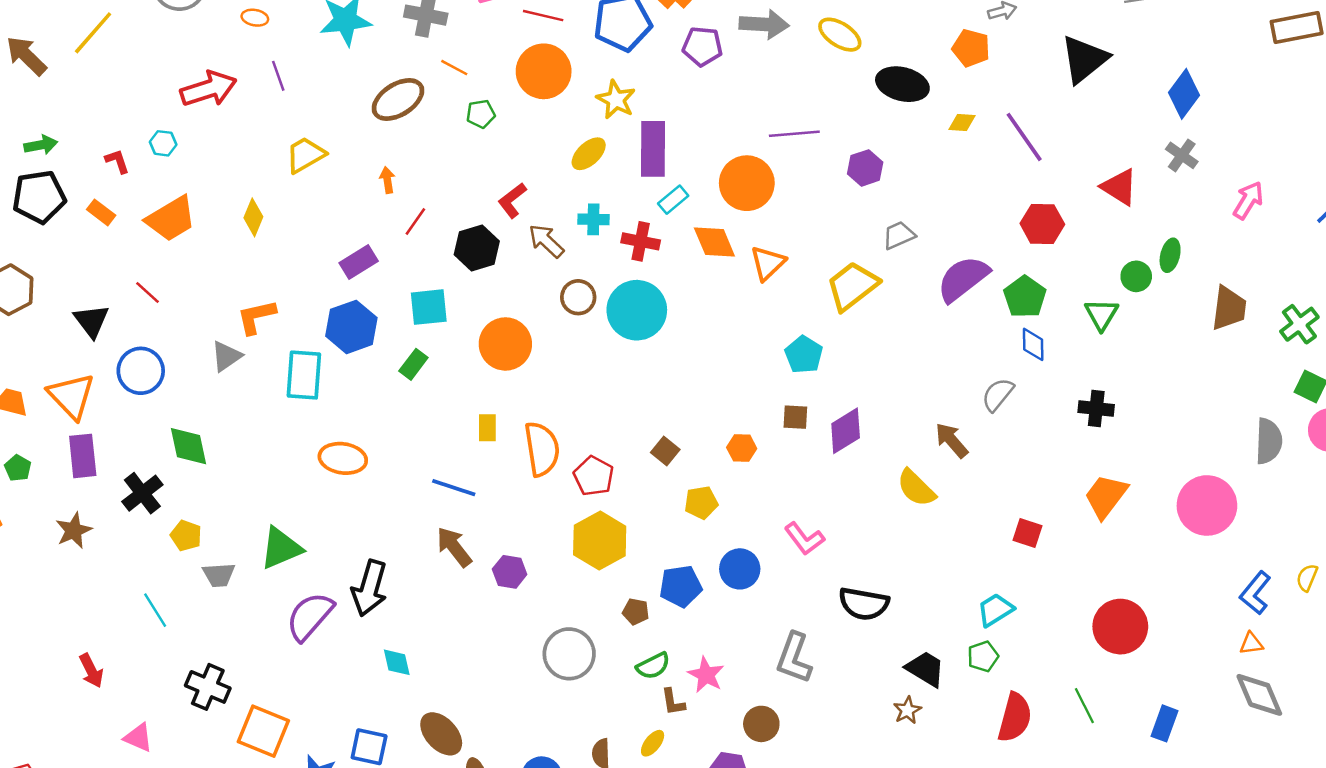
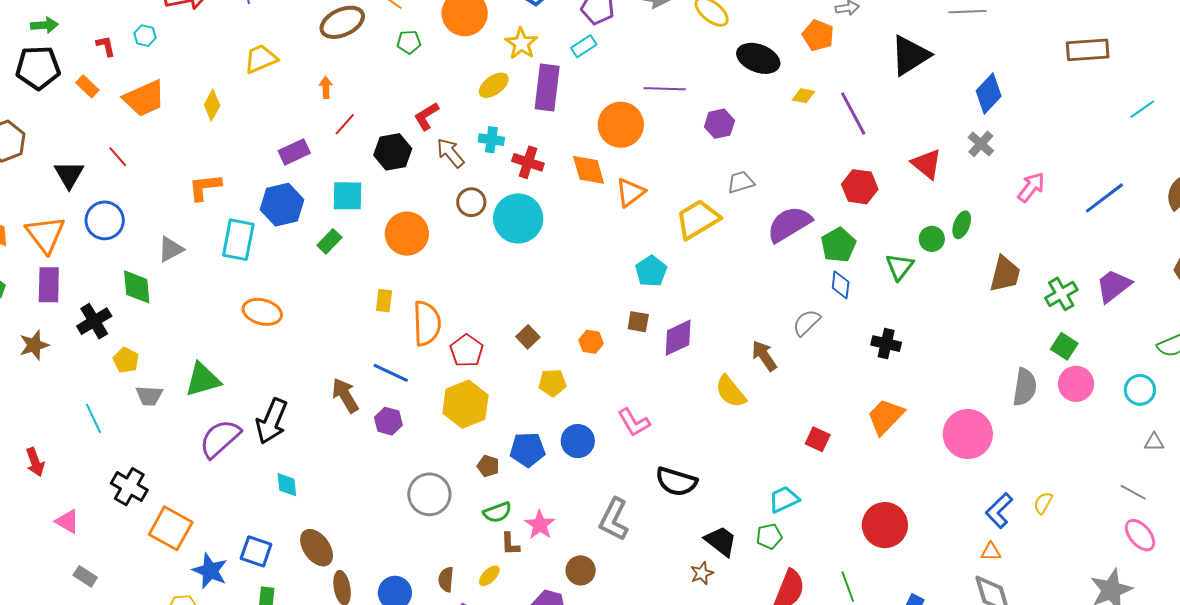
cyan rectangle: (673, 200) -> (584, 46), moved
gray triangle: (226, 356) -> (171, 249), moved
blue line: (454, 488) -> (391, 373), moved

